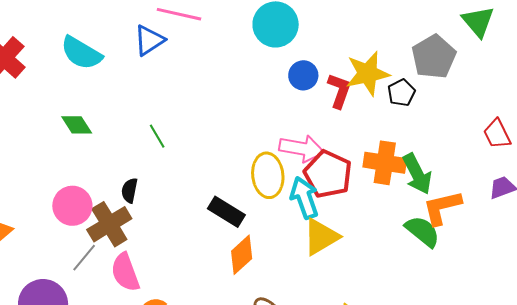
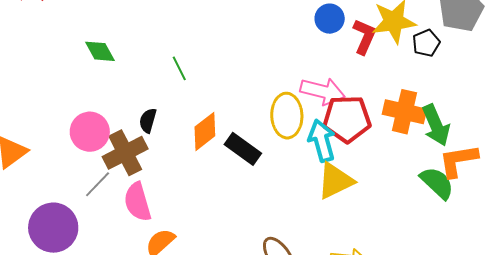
red pentagon: (328, 174) -> (347, 119), turned -30
orange diamond: (242, 255) -> (205, 131), moved

